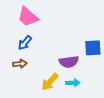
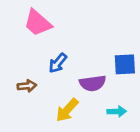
blue arrow: (25, 43) -> (58, 63), moved
cyan arrow: (73, 83) -> (117, 111), moved

